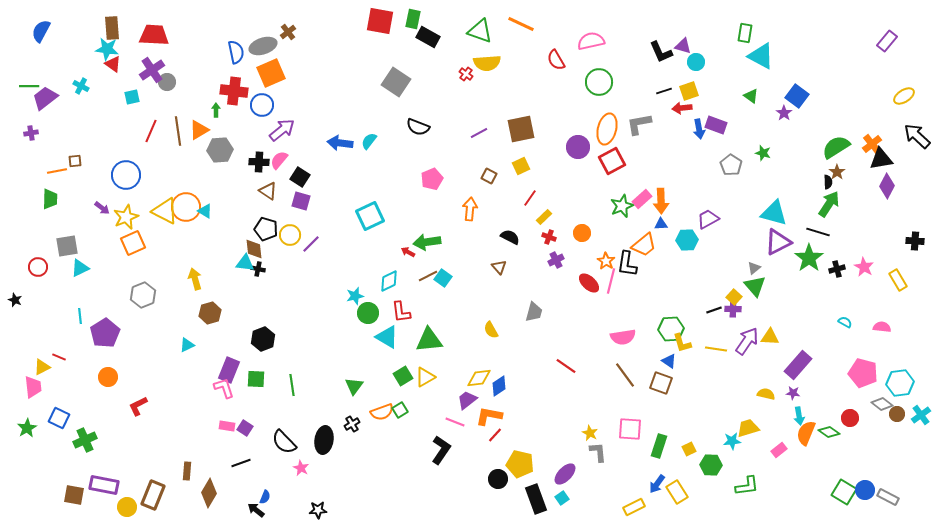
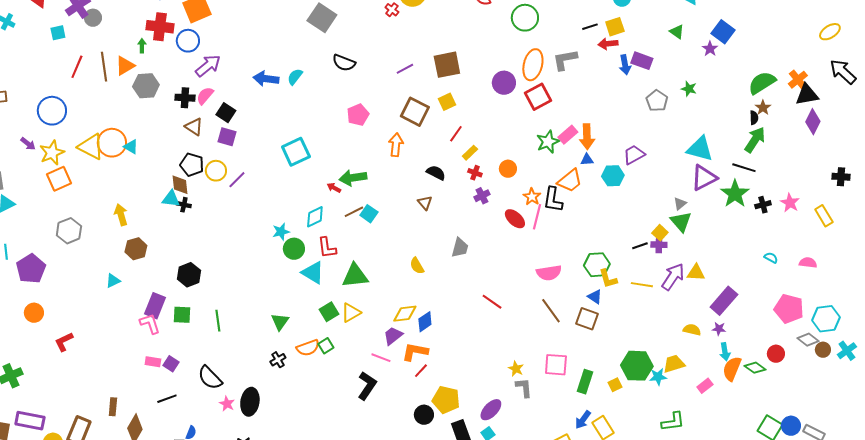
brown square: (489, 176) -> (415, 112), size x1.8
black ellipse: (324, 440) -> (250, 402), moved
green hexagon: (711, 465) -> (637, 366), moved, size x1.4

